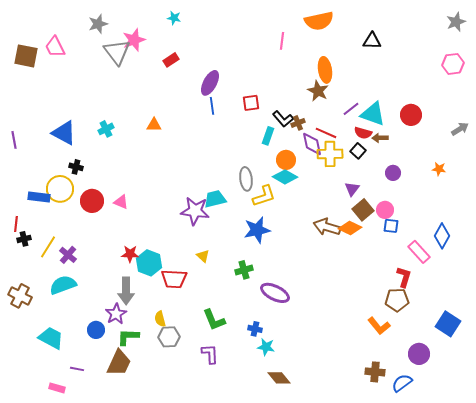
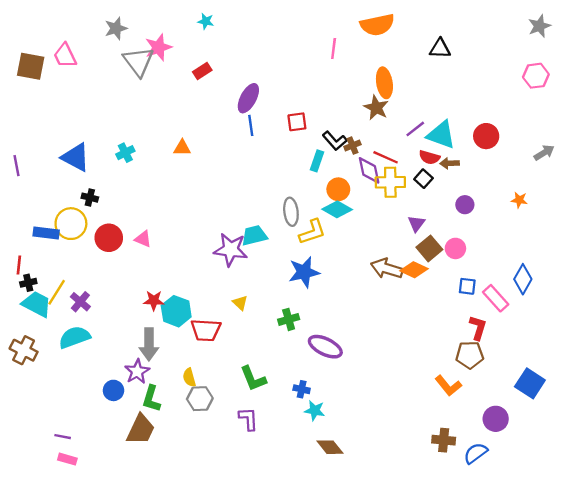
blue square: (391, 226) -> (467, 286), moved
green L-shape: (128, 337) -> (151, 399), turned -75
cyan trapezoid: (51, 338) -> (37, 304), moved
purple line: (77, 369) -> (63, 437), moved

